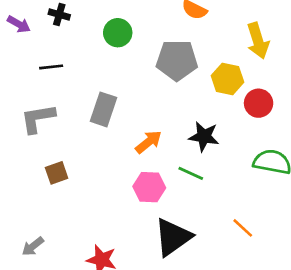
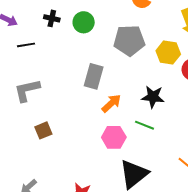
black cross: (59, 15) -> (52, 18), moved
black line: (51, 67) -> (26, 45), moved
gray rectangle: (104, 109) -> (94, 76), moved

